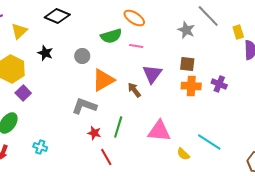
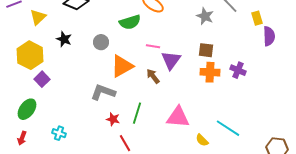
pink line: (136, 46) -> (153, 46), moved

